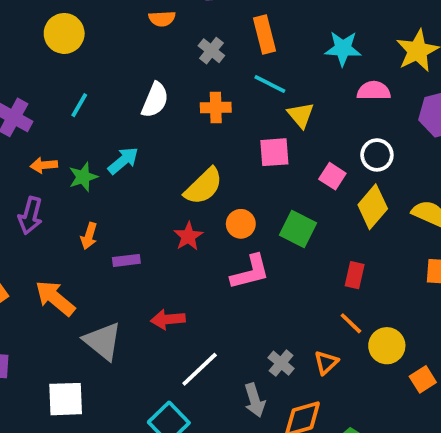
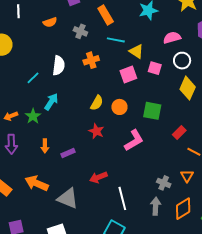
pink semicircle: (374, 91) -> (172, 38), moved
cyan line: (79, 105) -> (33, 78), moved, turned 32
pink square: (332, 176) -> (155, 68), moved
yellow semicircle: (204, 186) -> (97, 103), size x0.7
orange circle: (241, 224) -> (119, 107), moved
red rectangle: (355, 275) -> (179, 132), moved, turned 48
white line: (200, 369) -> (122, 198), turned -45
gray arrow: (255, 400) -> (156, 206), turned -144

